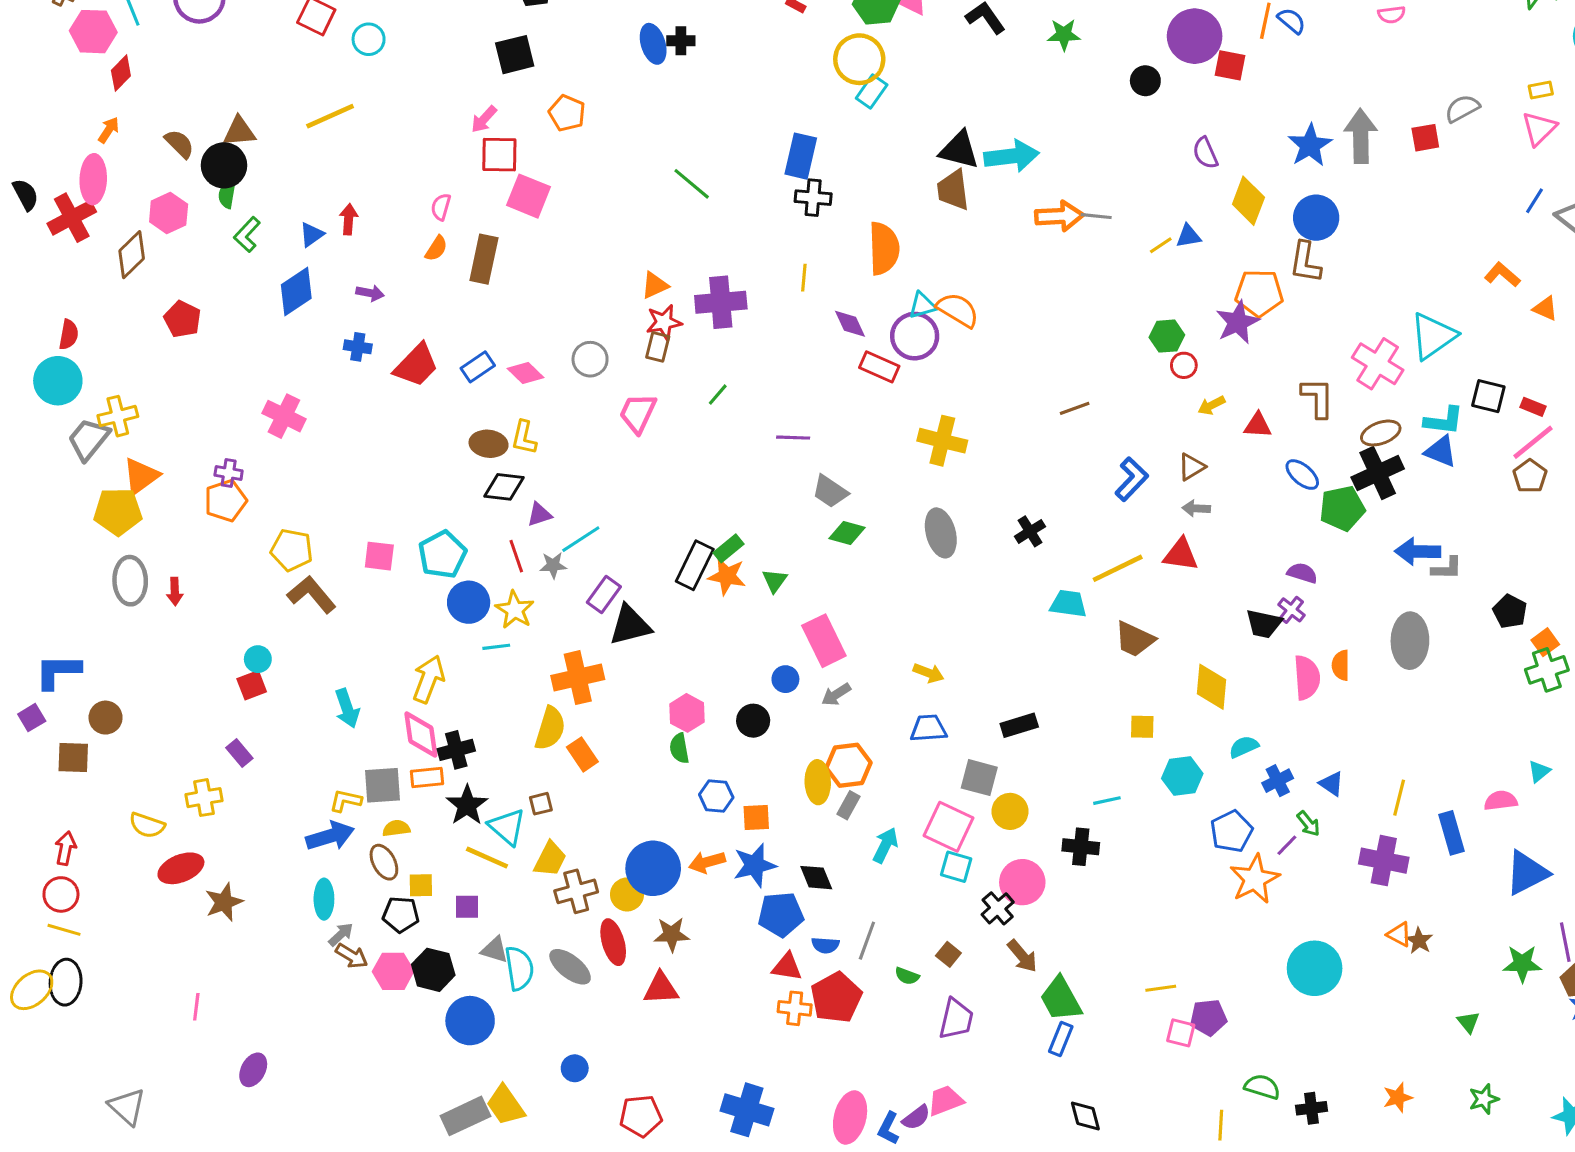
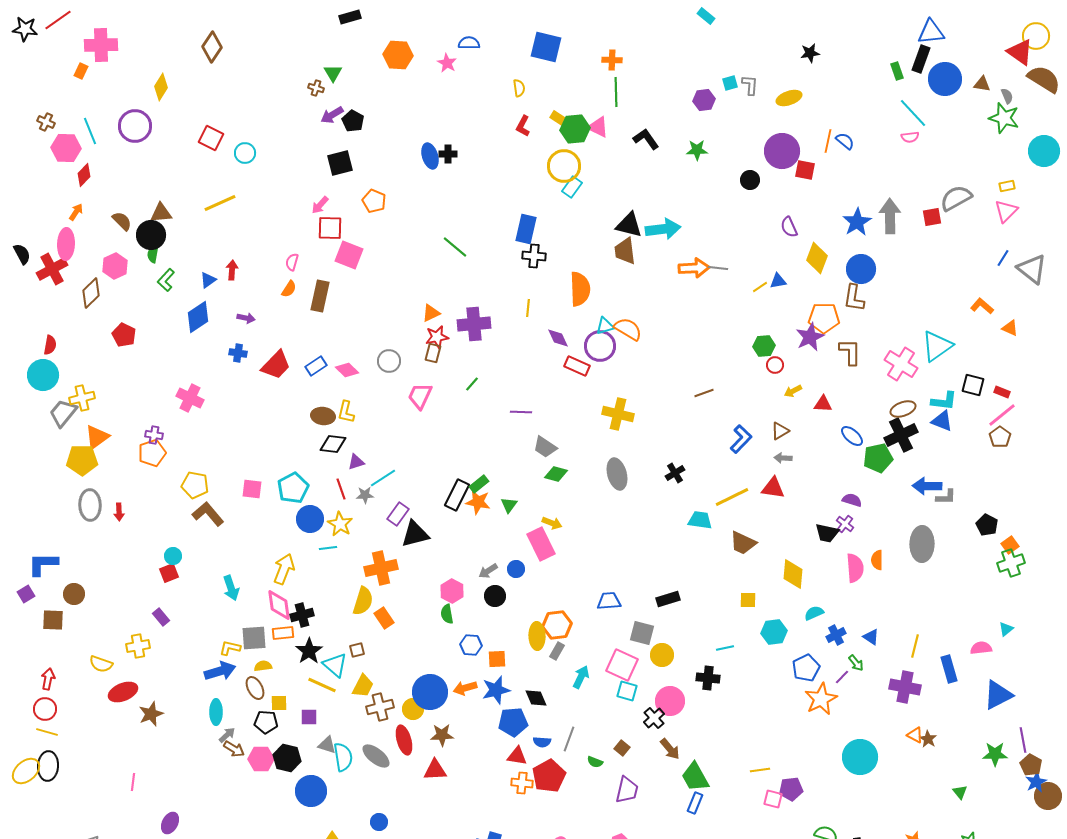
gray semicircle: (1462, 108) -> (956, 198), size x1.4
brown L-shape: (1318, 398) -> (850, 352), moved
yellow arrow: (928, 673) -> (552, 523), moved
gray arrow: (836, 694) -> (488, 571), moved

